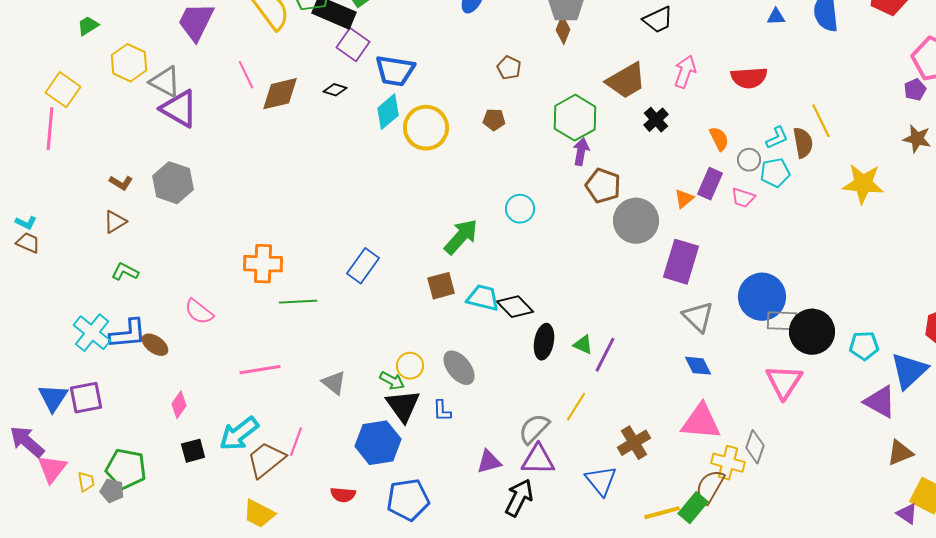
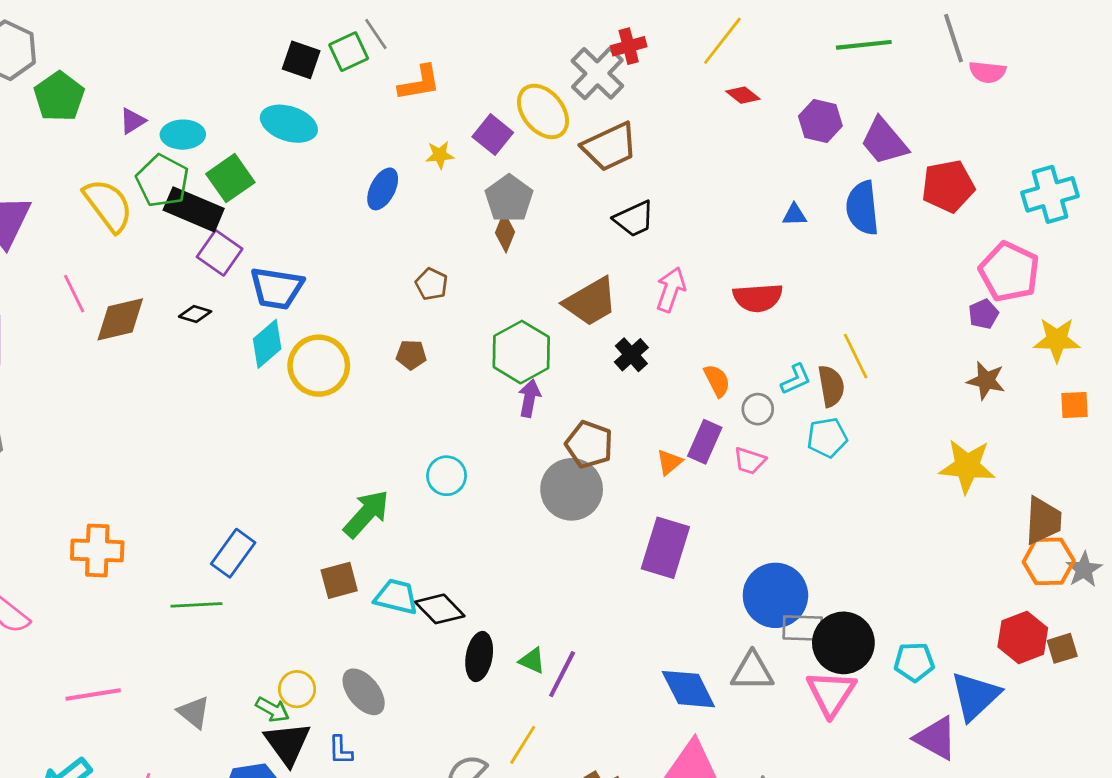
cyan pentagon: (775, 173) -> (827, 438), moved
yellow star: (863, 184) -> (967, 466), moved
brown pentagon: (603, 186) -> (589, 444), moved
gray circle: (636, 221) -> (572, 489), moved
green line: (298, 302) -> (196, 605), moved
gray triangle: (698, 317) -> (752, 671), moved, turned -44
blue diamond: (698, 366) -> (688, 689), size x1.5
pink triangle: (784, 382) -> (831, 693), moved

